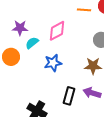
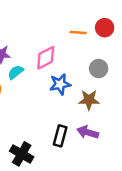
blue star: (53, 63) -> (60, 84), moved

